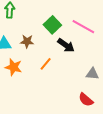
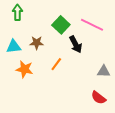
black arrow: (66, 45) -> (76, 44), turned 30

